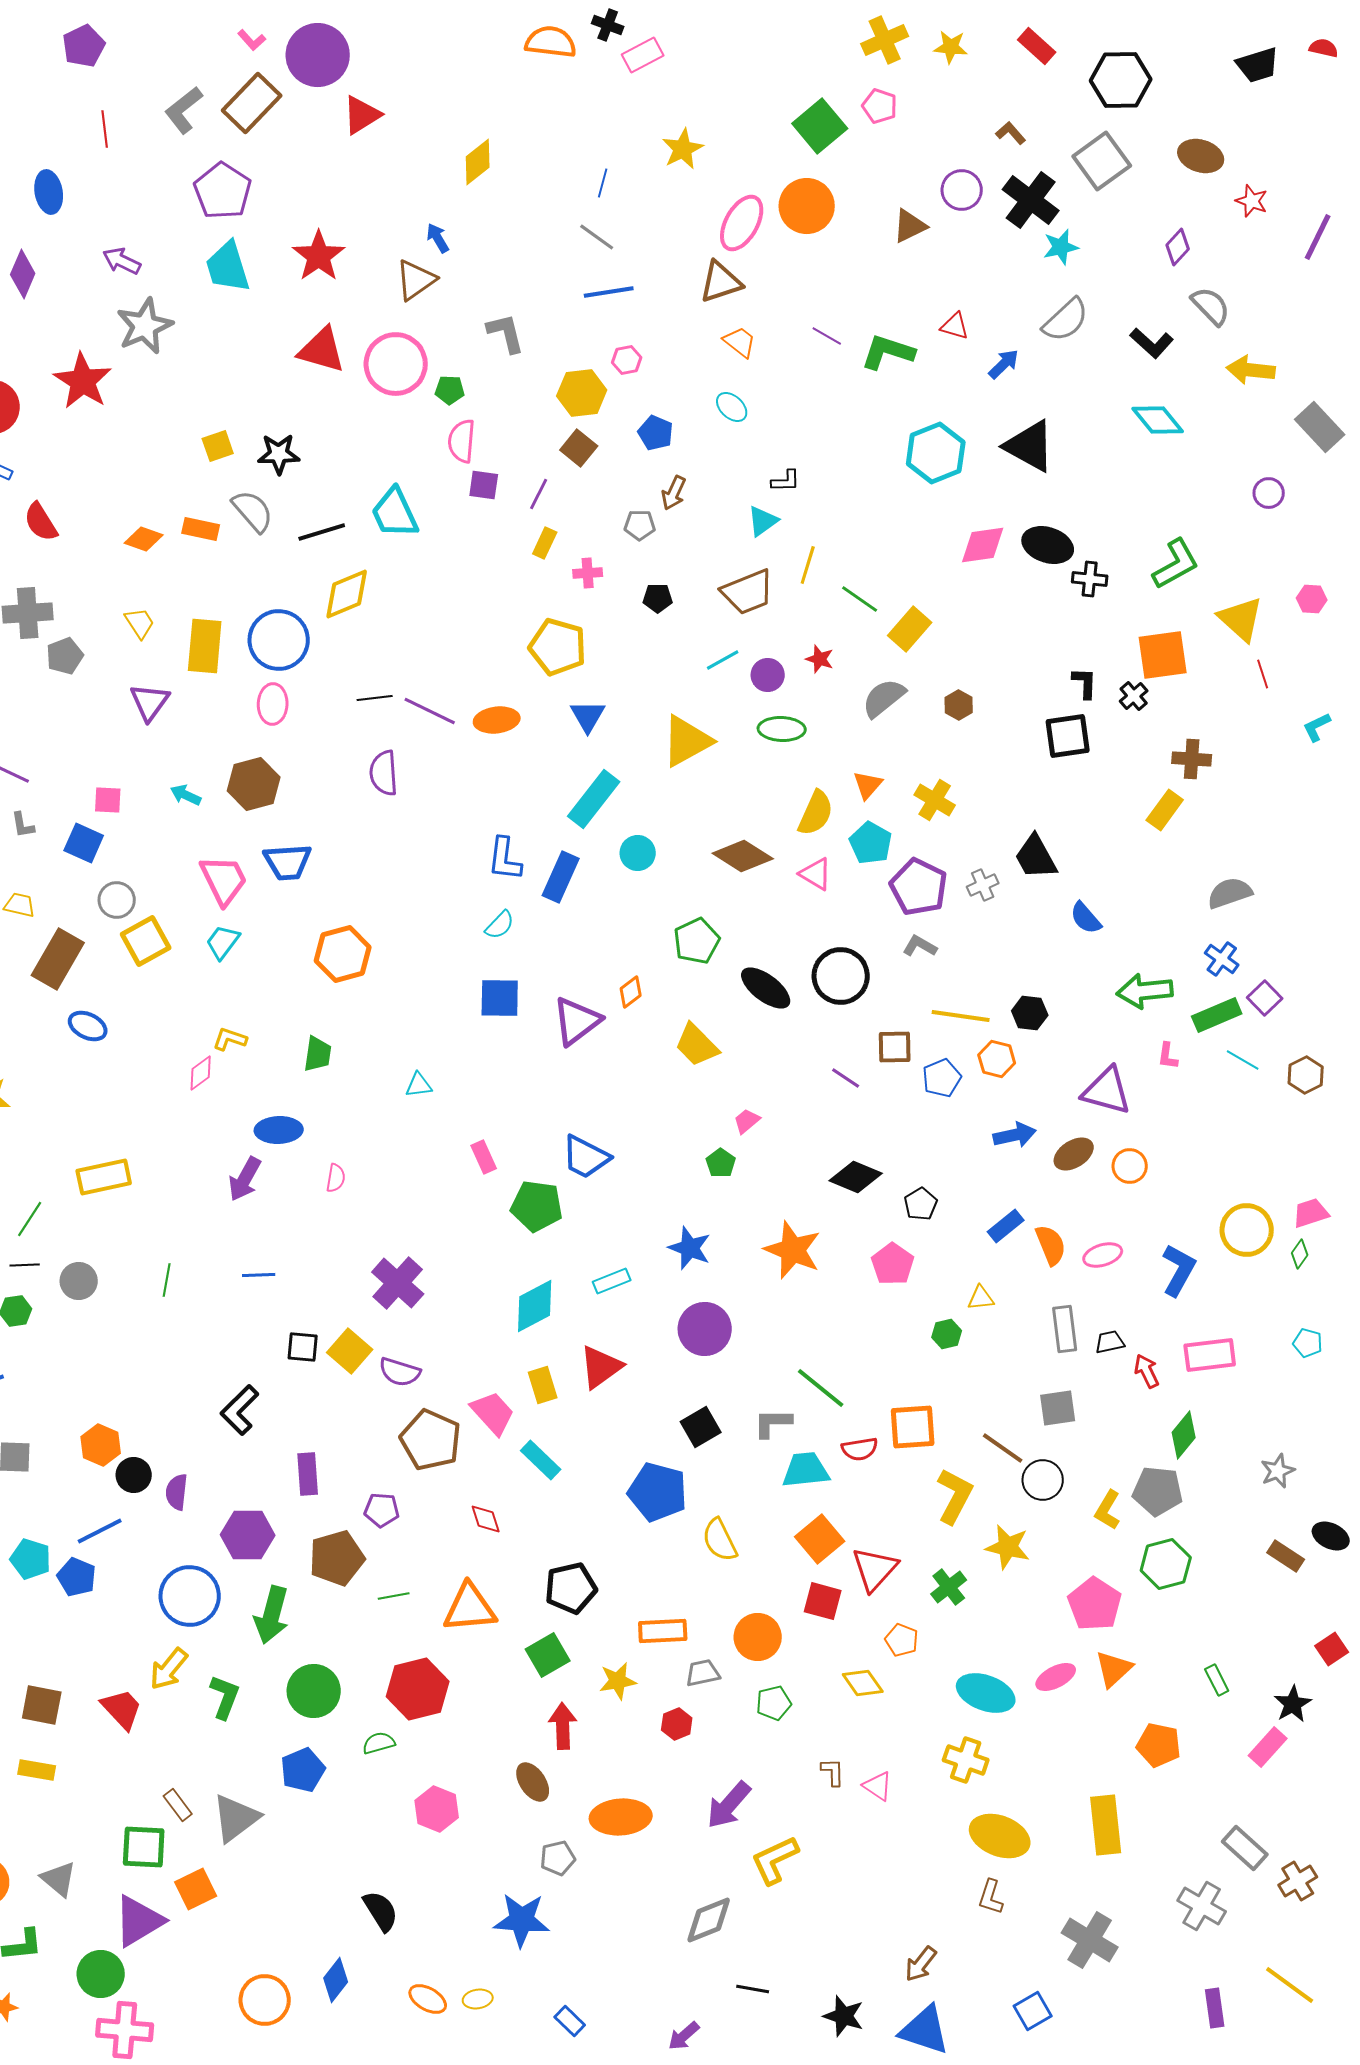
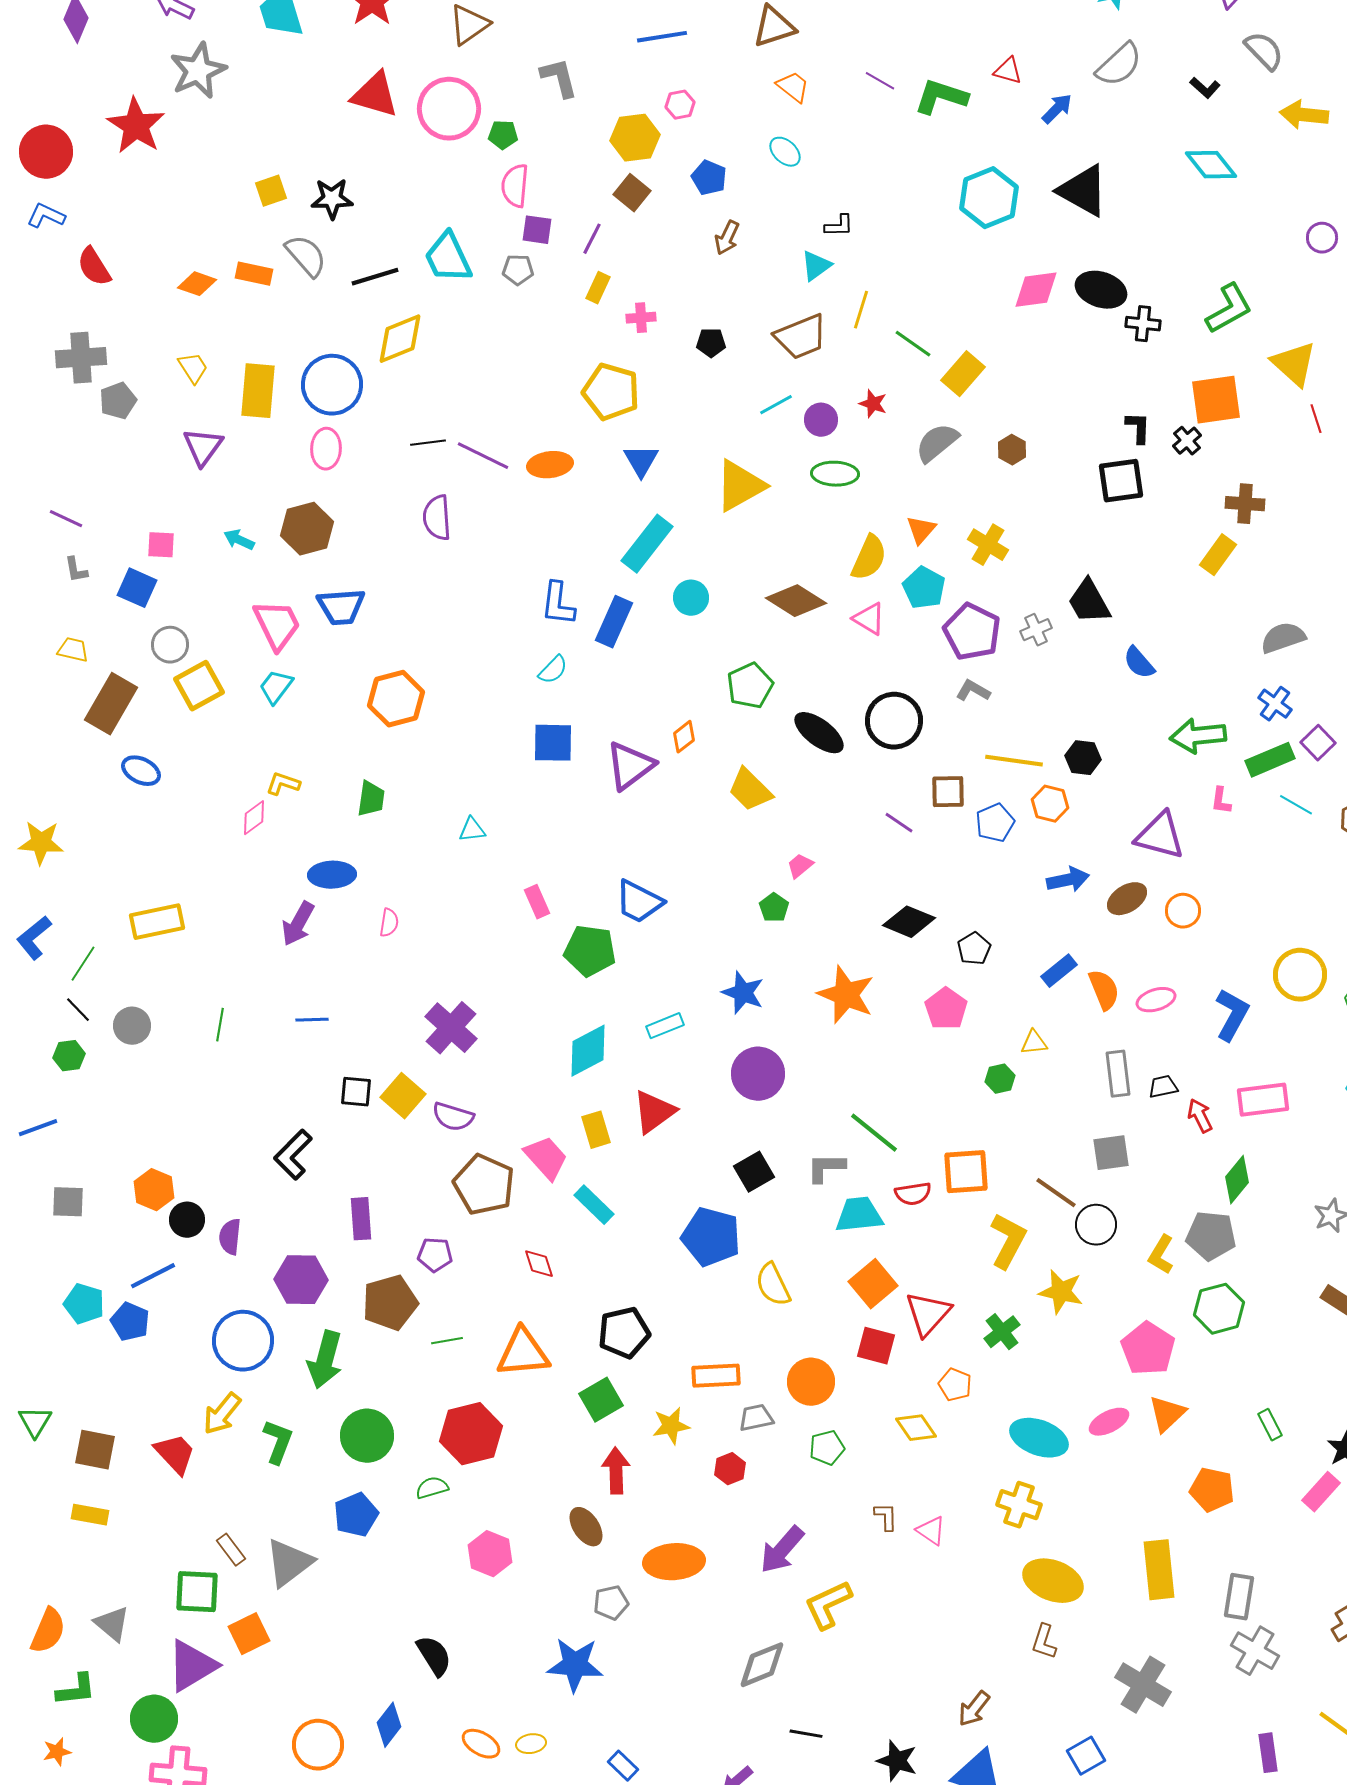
black L-shape: (1152, 343) -> (1205, 88), size x0.7
gray pentagon: (640, 525) -> (518, 270), moved
black line: (25, 1265) -> (78, 1010), turned 48
gray rectangle: (1245, 1848) -> (1239, 1597), moved, turned 57

